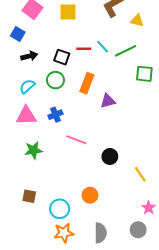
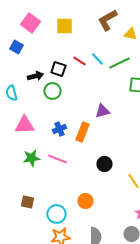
red line: (84, 49) -> (79, 61), turned 32
black arrow: (29, 56) -> (35, 76), moved
orange rectangle: (87, 83) -> (82, 132), moved
cyan semicircle: (27, 86) -> (11, 93), moved, turned -63
blue cross: (55, 115) -> (59, 129), moved
pink line: (76, 140) -> (57, 159), moved

